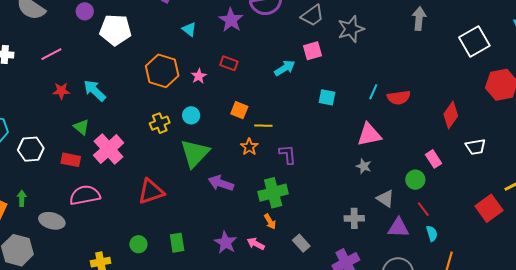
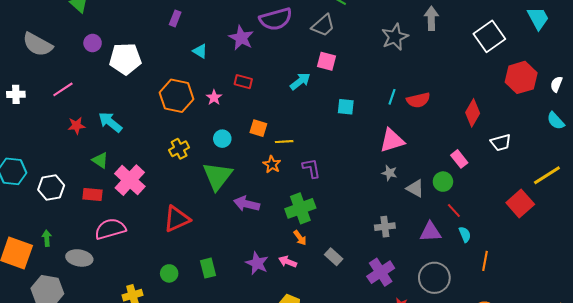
gray star: (351, 29) -> (395, 37), moved
pink square: (312, 51) -> (327, 61), turned 36
cyan circle: (191, 115) -> (222, 139), moved
gray triangle: (385, 199) -> (415, 188), moved

